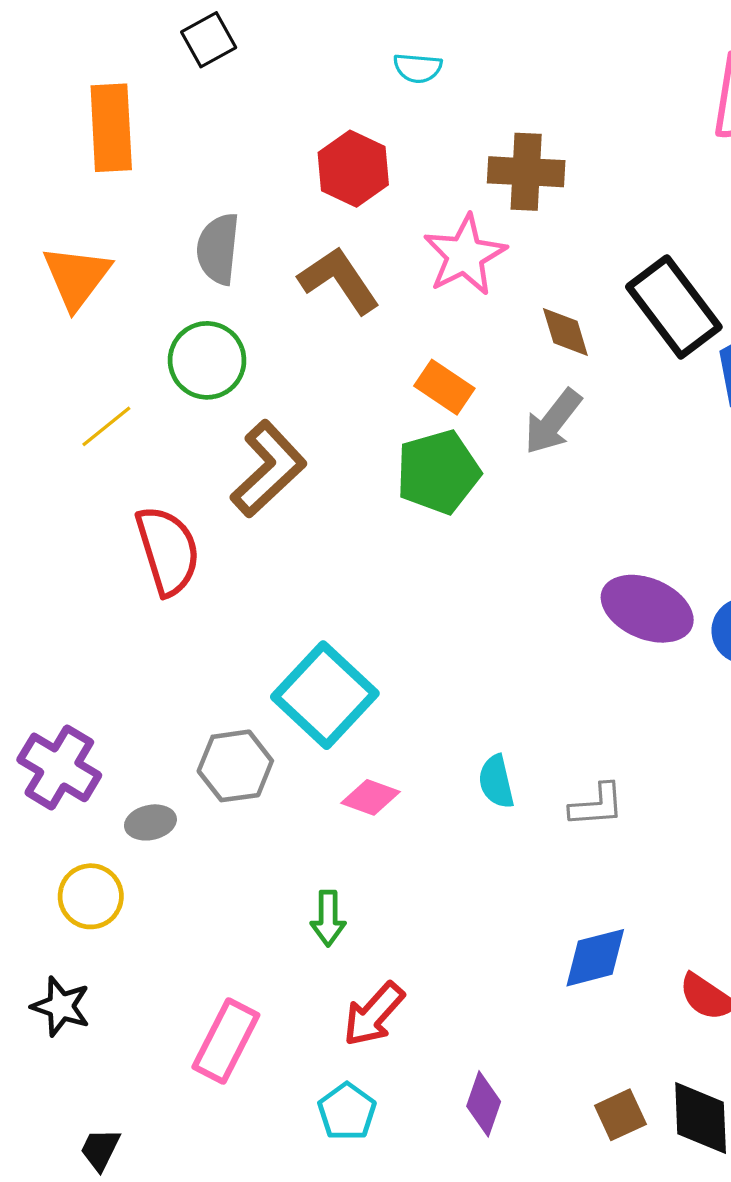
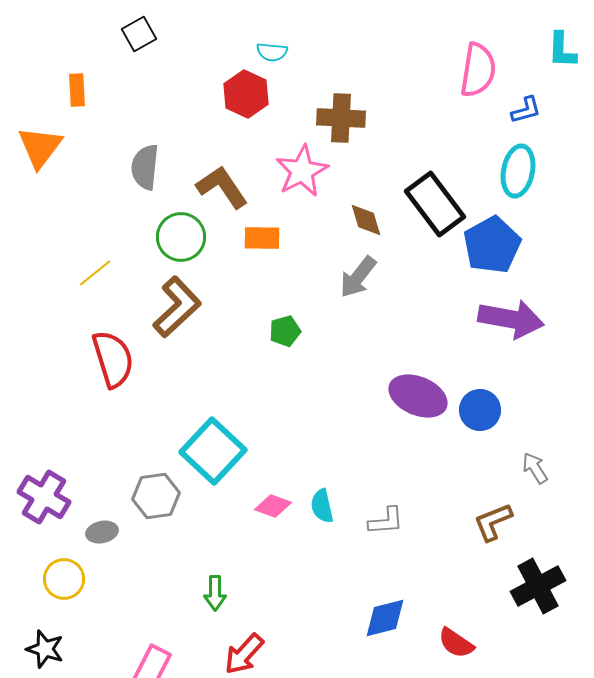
orange rectangle: (111, 128) -> (77, 90), size x0.6
red hexagon: (353, 169) -> (246, 94), moved
orange triangle: (77, 277) -> (40, 147), moved
green circle: (207, 360) -> (181, 237), moved
orange rectangle: (444, 387) -> (262, 238), moved, turned -33
yellow line: (106, 426) -> (95, 273), moved
green pentagon: (438, 472) -> (285, 331), moved, size x0.6
pink diamond: (370, 797) -> (273, 506), moved

